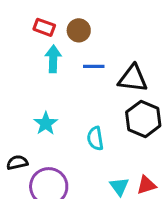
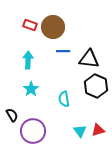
brown circle: (79, 30) -> (53, 27), size x1.5
cyan arrow: (53, 59) -> (28, 60), moved
black semicircle: (17, 162) -> (12, 115), turned 72

